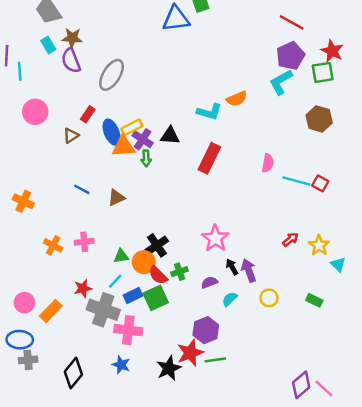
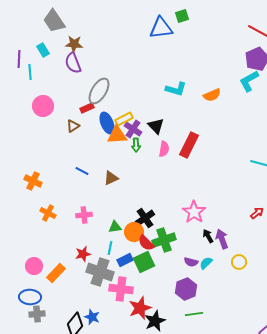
cyan rectangle: (48, 45) -> (43, 50), moved
gray ellipse: (112, 75) -> (99, 91), moved
cyan L-shape: (209, 112) -> (176, 89), moved
red rectangle: (88, 114) -> (87, 108), turned 32
black triangle: (170, 136) -> (156, 126), turned 42
pink semicircle: (268, 163) -> (164, 149), moved
orange cross: (53, 245) -> (48, 213), moved
green cross: (180, 272) -> (164, 240), size x1.6
cyan line: (115, 281) -> (110, 248), turned -32
purple semicircle: (209, 282) -> (191, 262), moved, turned -144
red star: (190, 353) -> (140, 308), moved
blue star: (121, 365) -> (92, 317), moved

